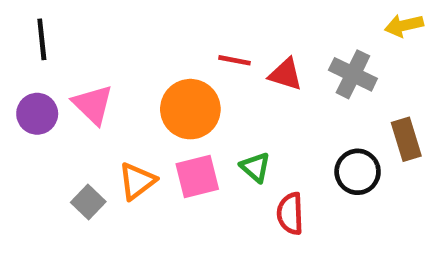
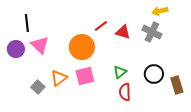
yellow arrow: (404, 26) -> (160, 11), moved
black line: (42, 39) -> (27, 23), moved
red line: (234, 60) -> (101, 26), turned -48
brown rectangle: (406, 139) -> (177, 85), moved
green triangle: (255, 167) -> (120, 72), moved, turned 40

